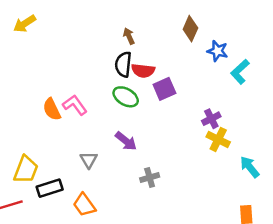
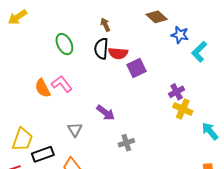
brown diamond: (190, 29) -> (157, 17), turned -70
green ellipse: (126, 97) -> (64, 44), moved, turned 35

